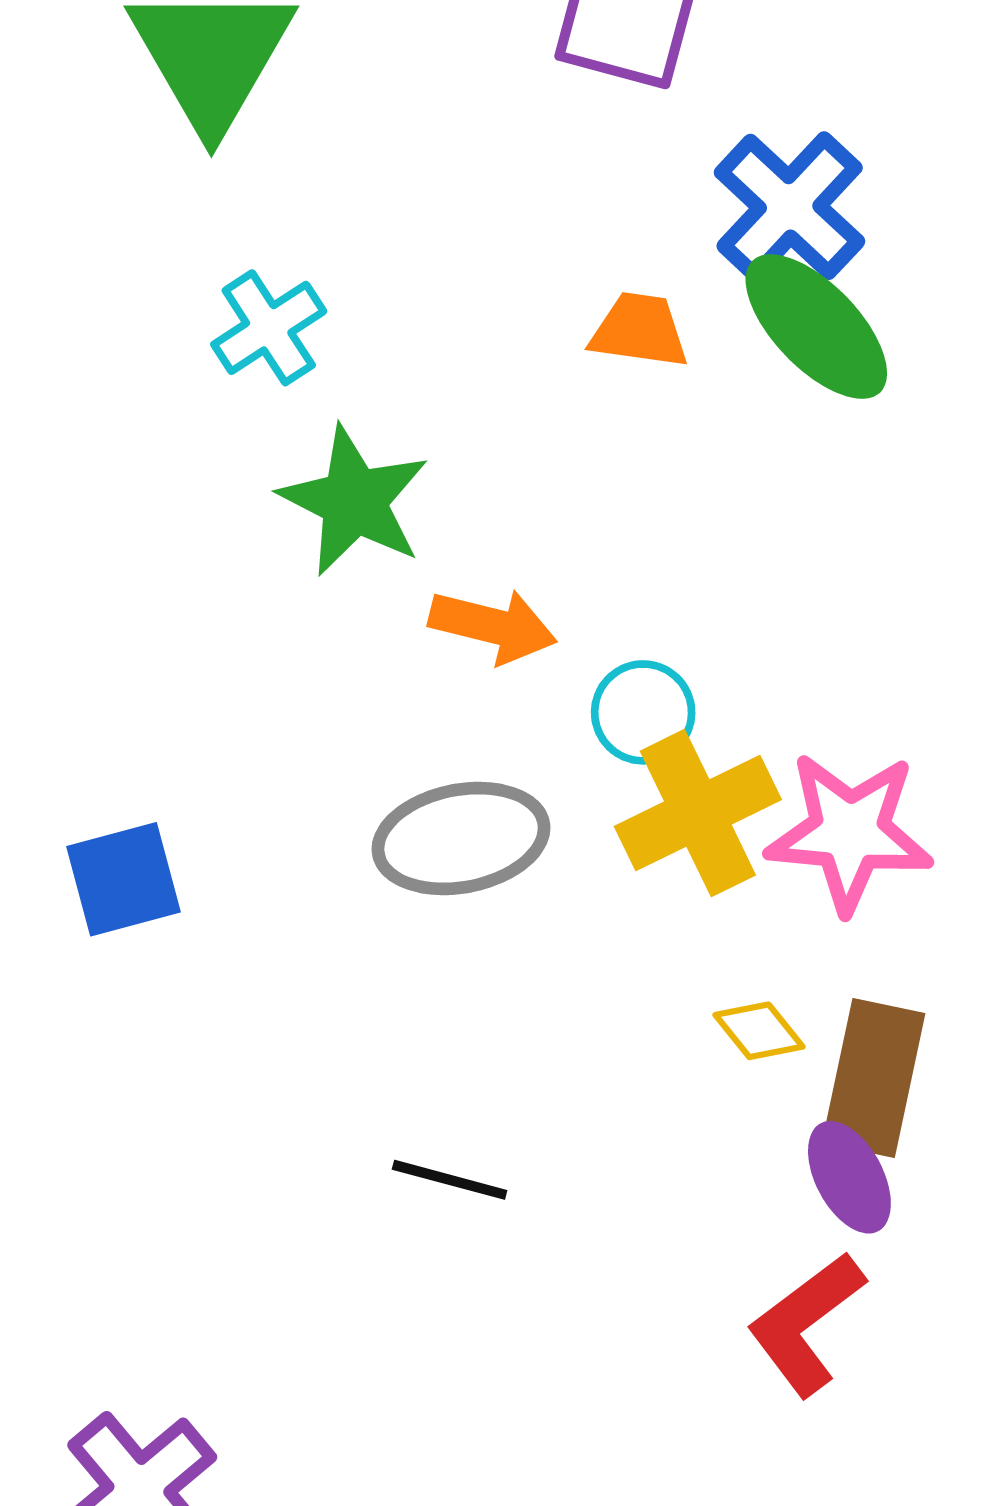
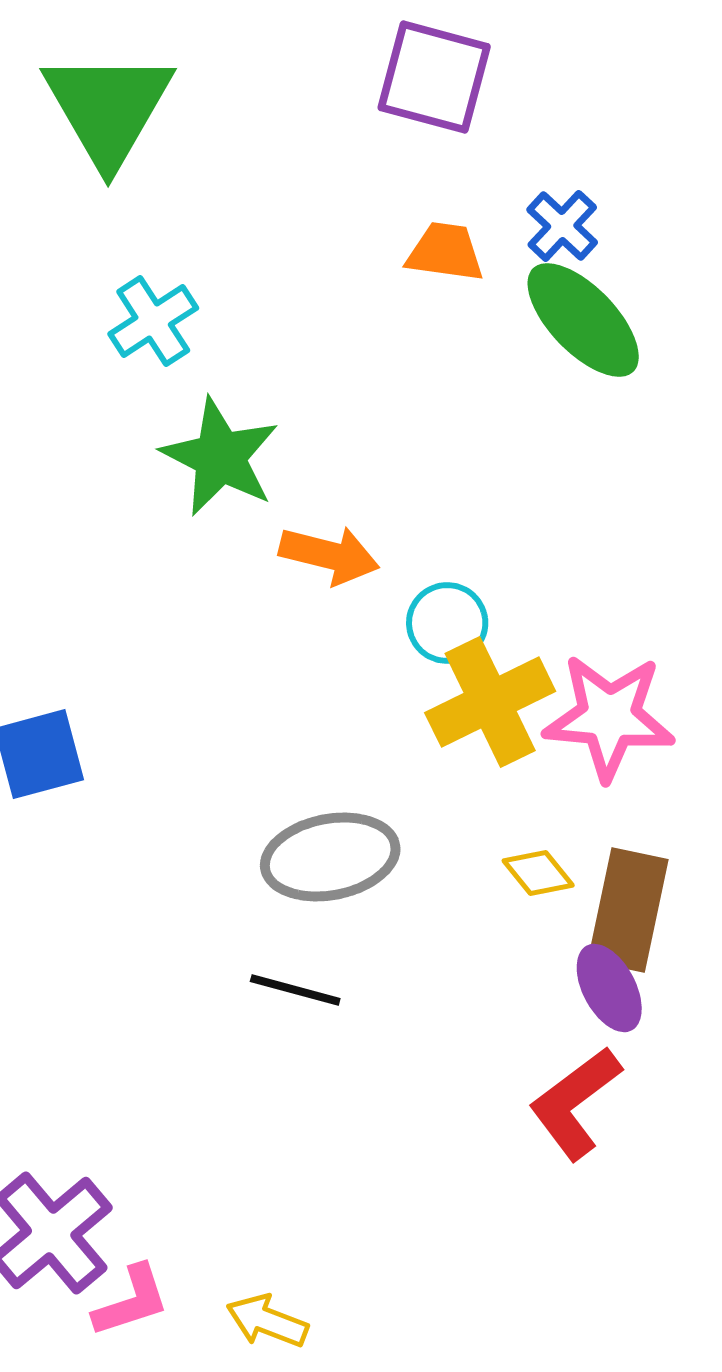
blue cross: (790, 207) -> (562, 226), size x0.6
orange trapezoid: (639, 330) -> (445, 252), moved
gray ellipse: (461, 838) -> (330, 857), moved

